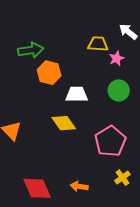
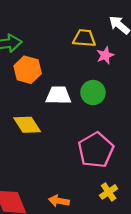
green circle: (119, 90) -> (93, 93), moved
yellow diamond: (64, 123) -> (27, 125), moved

